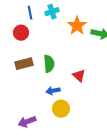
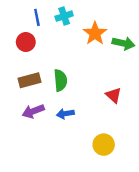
red triangle: (79, 76) -> (114, 95), moved
yellow circle: (61, 109) -> (104, 145), moved
purple arrow: (27, 122) -> (33, 111), moved

